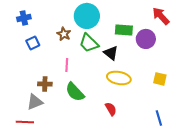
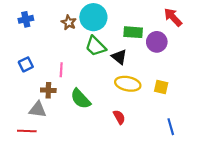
brown star: (64, 34) -> (69, 23), moved
blue square: (33, 43) -> (26, 64), moved
pink line: (67, 65) -> (61, 70), moved
yellow square: (160, 79) -> (161, 87), moved
gray triangle: (35, 102) -> (38, 110), turned 30

